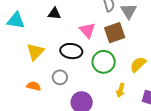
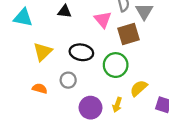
pink triangle: (87, 30) -> (103, 20), moved
yellow semicircle: (138, 64) -> (139, 88), moved
yellow arrow: (121, 90) -> (117, 105), moved

